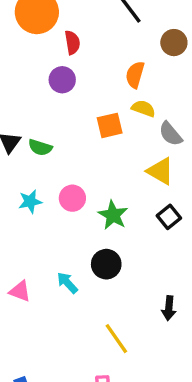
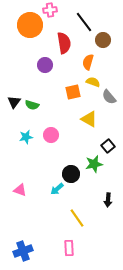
red semicircle: (72, 43) -> (64, 43), moved, size x1.5
brown circle: (174, 43) -> (103, 40), moved
yellow triangle: (160, 171) -> (89, 119), moved
green star: (113, 215) -> (94, 164), moved, turned 30
cyan arrow: (67, 283) -> (57, 189), moved, turned -88

